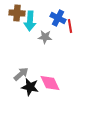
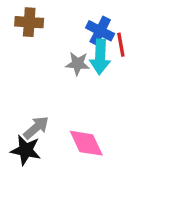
cyan arrow: (30, 21) -> (100, 57), moved
black star: (30, 87) -> (26, 150), moved

